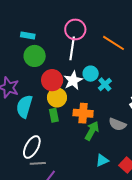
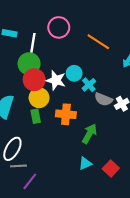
white line: (72, 48) -> (33, 45), moved
green circle: (35, 56) -> (29, 64), moved
white star: (73, 80) -> (56, 80), turned -30
gray semicircle: (117, 124) -> (103, 99), moved
green arrow: (92, 131) -> (89, 134), moved

